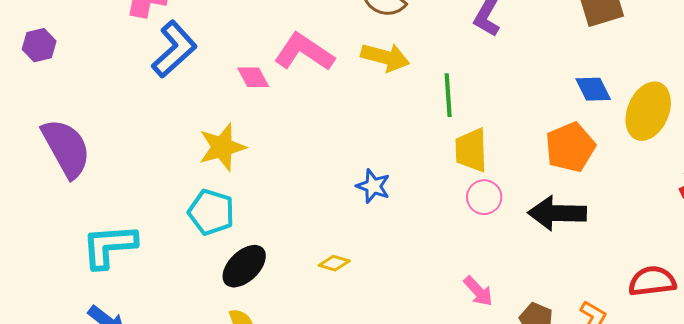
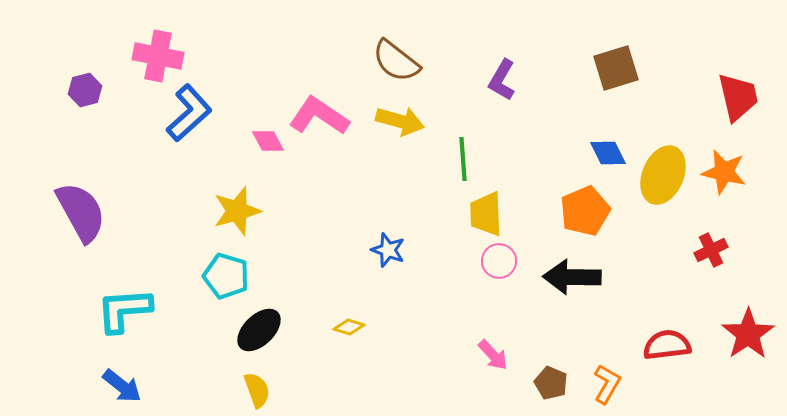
purple hexagon: (39, 45) -> (85, 90), moved

